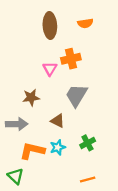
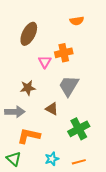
brown ellipse: (50, 25) -> (29, 34), moved, turned 30
green cross: (88, 143) -> (79, 129), size x1.5
cyan star: (58, 147) -> (52, 159), moved

